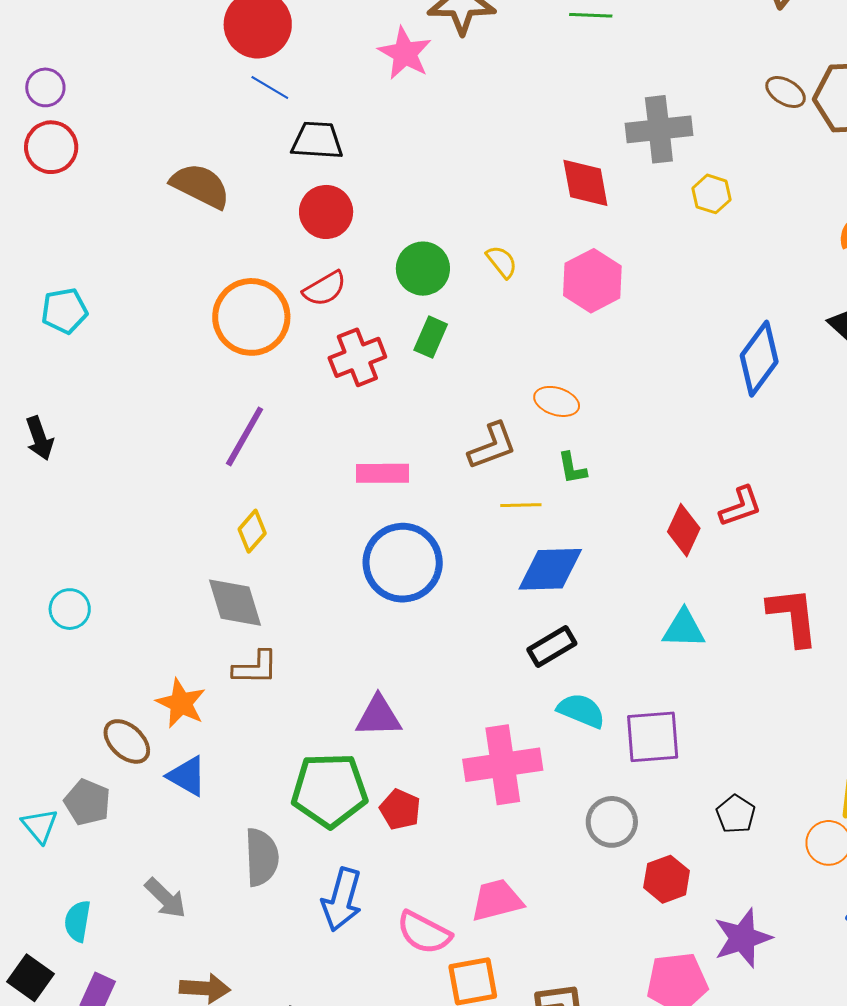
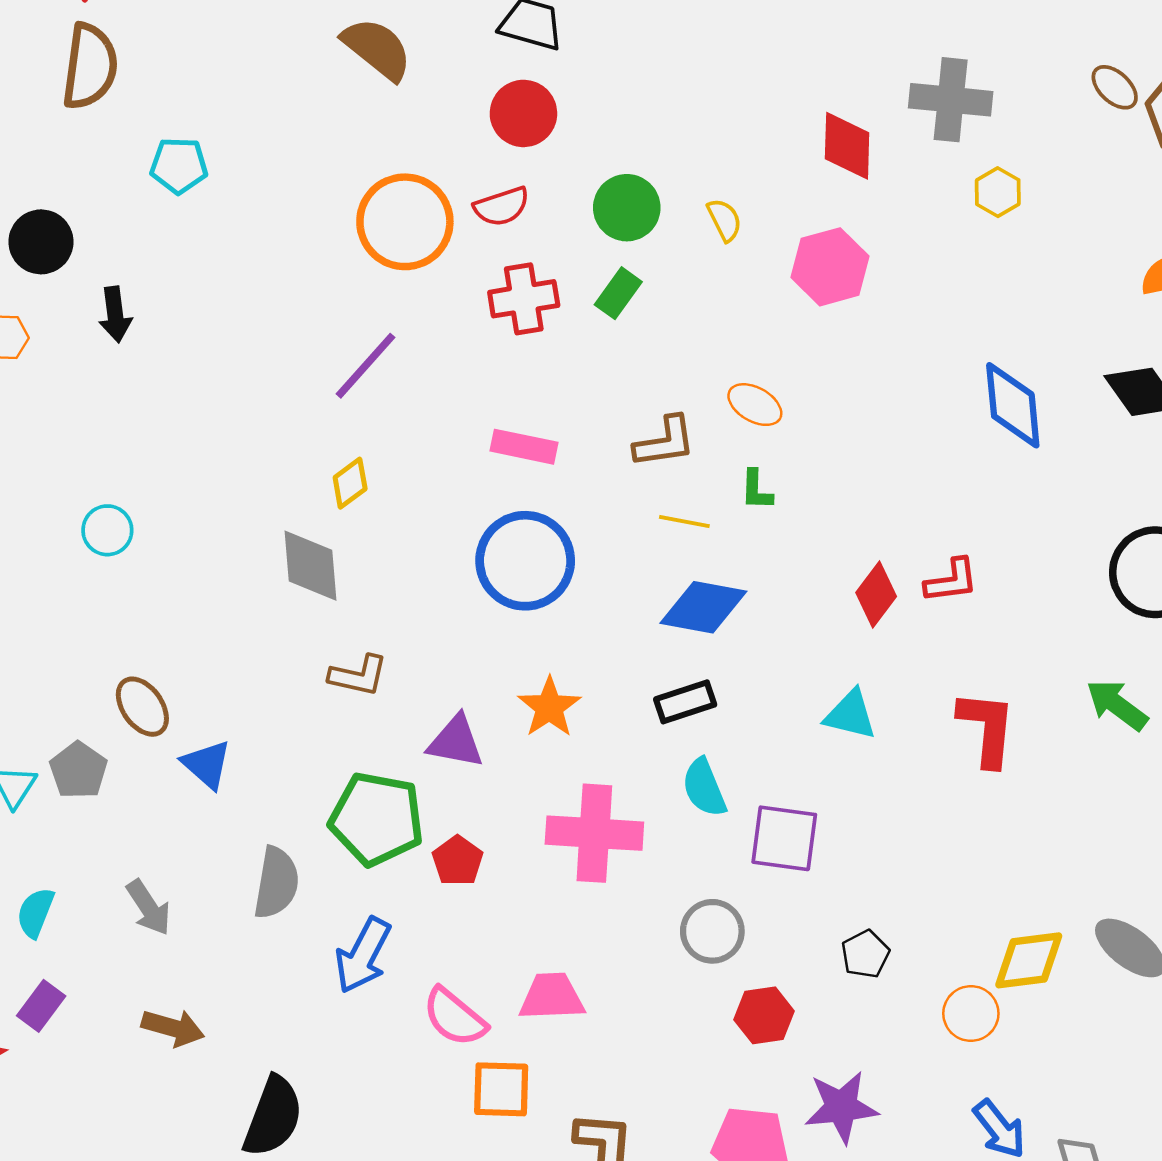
blue diamond: (759, 359) -> (1013, 405), turned -54
brown L-shape: (255, 668) -> (358, 676), moved
orange star: (181, 703) -> (549, 707), moved
cyan semicircle: (581, 711) -> (704, 788), turned -147

